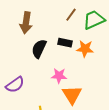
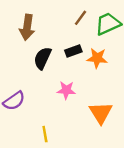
black rectangle: (65, 43) -> (73, 51), turned -32
orange triangle: (72, 95) -> (101, 113), moved

